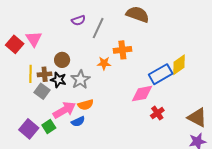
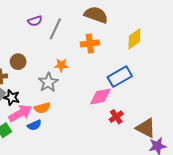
orange cross: (122, 50) -> (90, 44), moved
yellow diamond: (179, 65) -> (134, 39), moved
black star: (58, 80) -> (12, 98), moved
gray star: (80, 80) -> (48, 82), moved
brown triangle: (197, 117) -> (146, 128), moved

